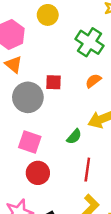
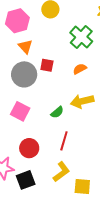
orange triangle: (14, 64) -> (25, 46), moved
red circle: (38, 173) -> (29, 148), moved

